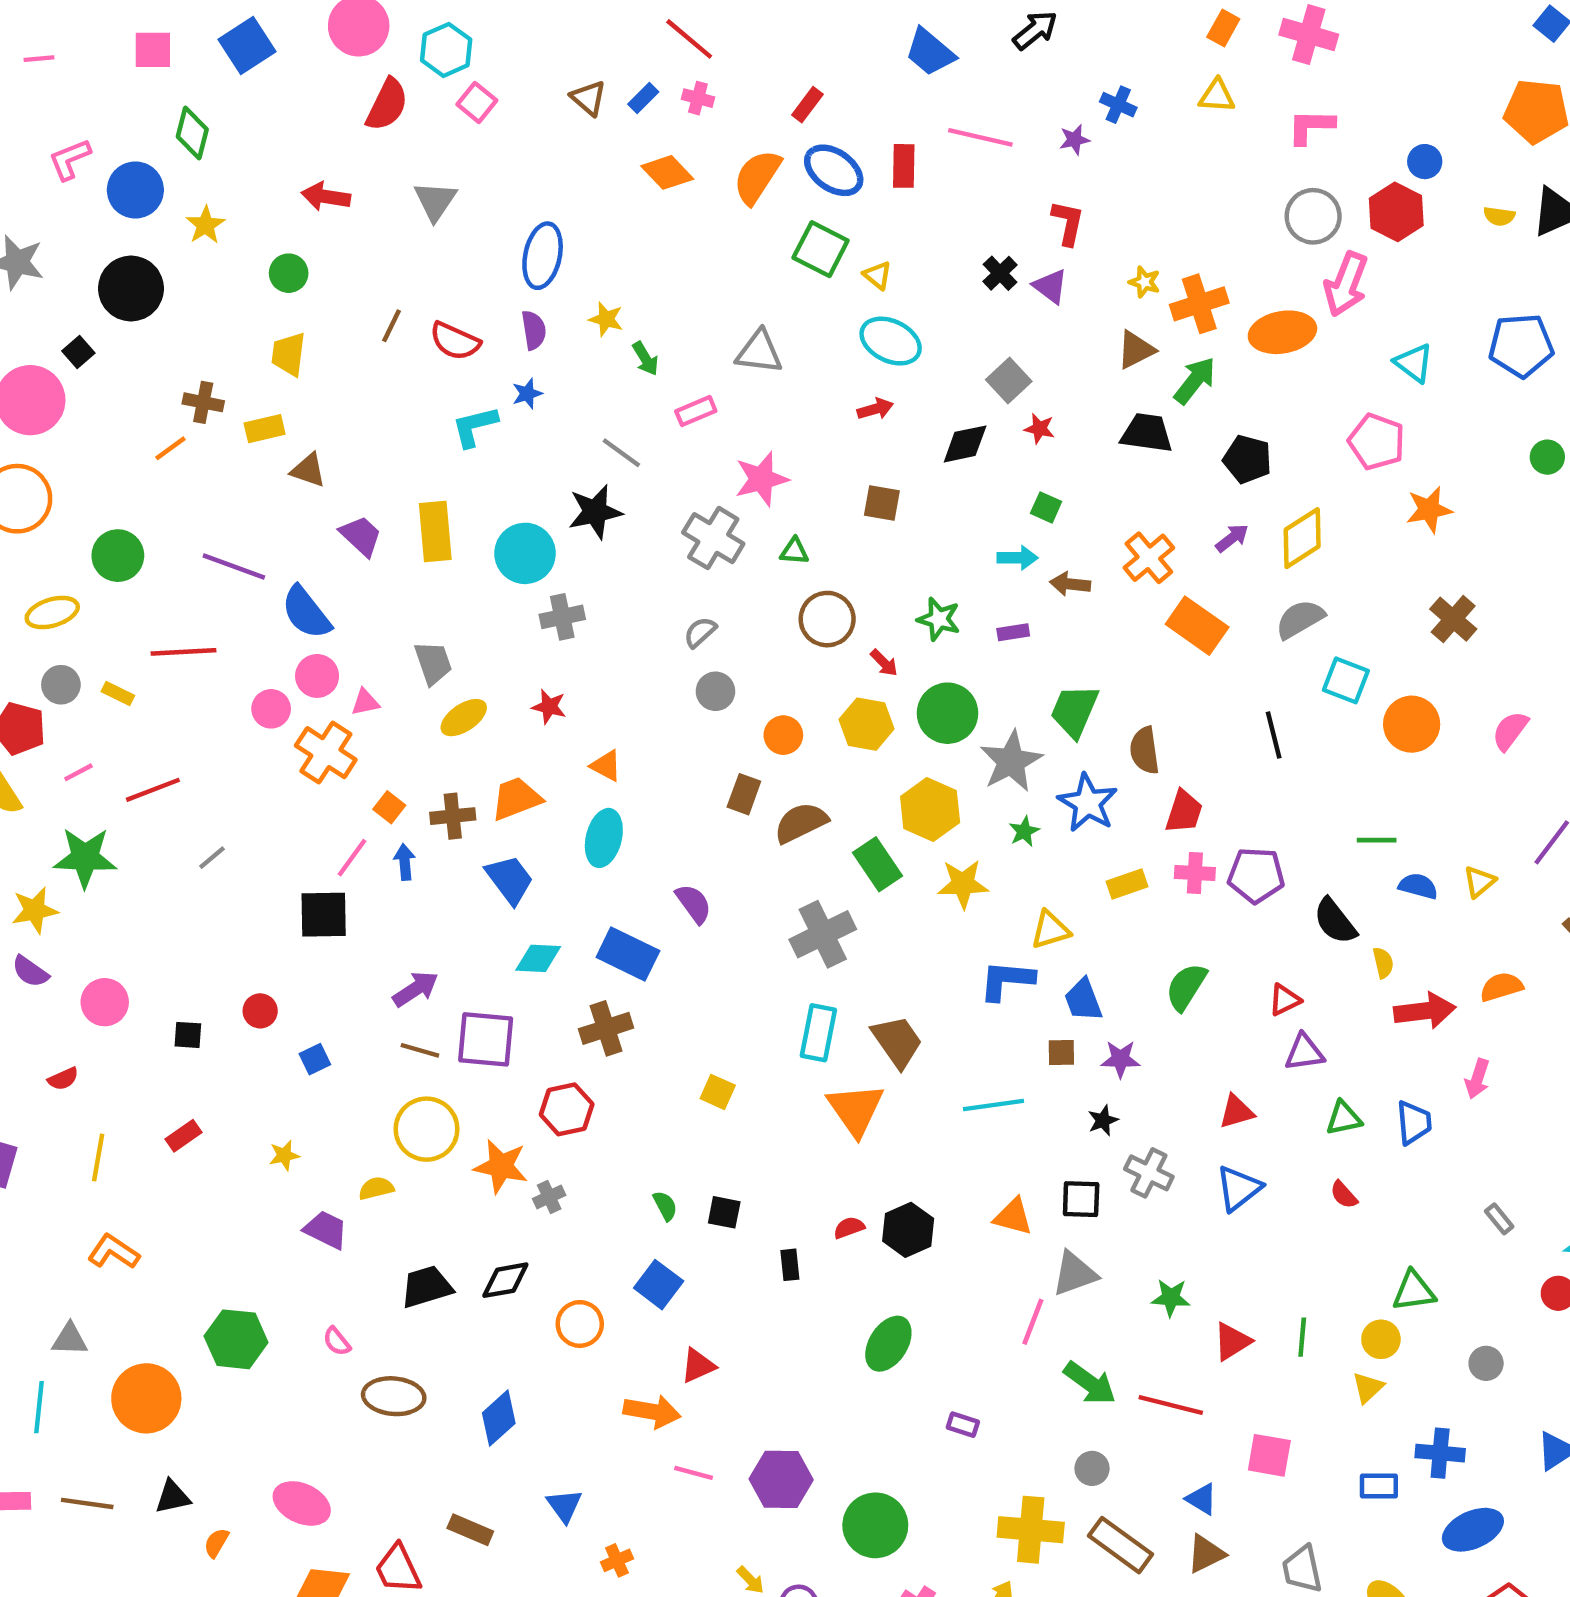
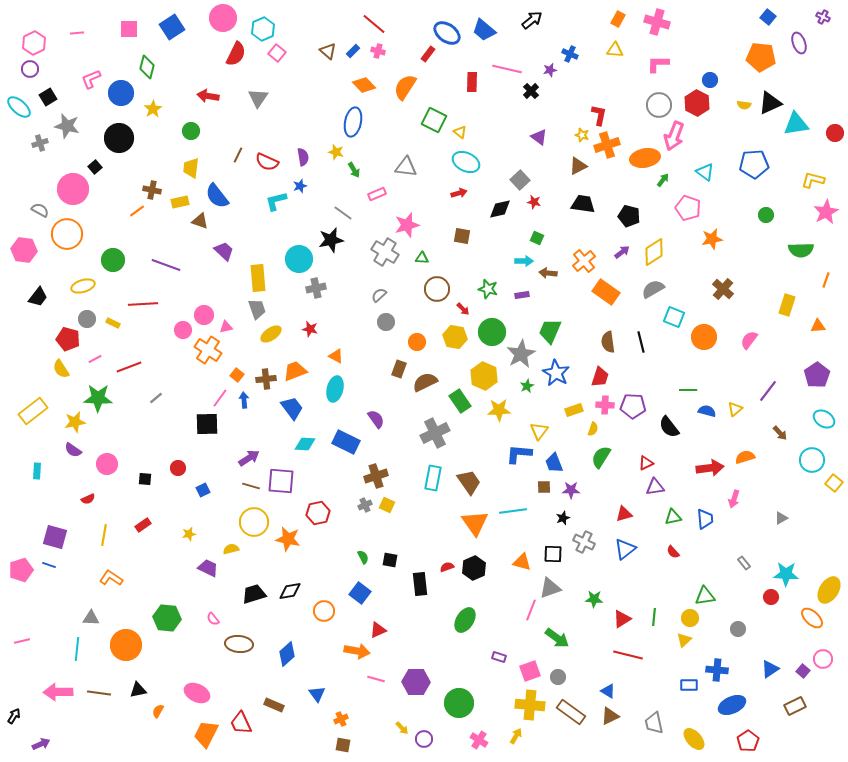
blue ellipse: (834, 170) -> (447, 33), moved
red L-shape: (1068, 223) -> (599, 115), moved
blue ellipse: (543, 256) -> (353, 122), moved
black cross: (1000, 273) -> (531, 91), moved
green arrow: (1195, 380) -> (663, 180), moved, size x0.6
yellow rectangle: (435, 531) -> (258, 278), moved
blue semicircle: (306, 612) -> (217, 196), moved
brown semicircle: (1145, 750) -> (608, 342), moved
yellow triangle: (1050, 930) -> (539, 431), turned -36
yellow semicircle: (1383, 963) -> (593, 429), moved, turned 32
brown cross: (606, 1028) -> (376, 476), moved
orange triangle: (856, 1109) -> (475, 523), moved
gray cross: (549, 1197) -> (365, 505), moved
black rectangle: (790, 1265) -> (420, 584), size x1.6
red line: (1171, 1405) -> (628, 655), moved
pink square: (1269, 1455) -> (530, 671), moved, turned -30

